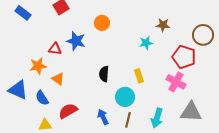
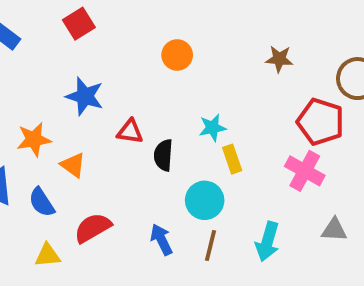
orange circle: (102, 23) -> (177, 55), moved
blue star: (76, 41) -> (85, 96), moved
cyan star: (146, 43) -> (212, 128), moved
red triangle: (55, 49) -> (130, 132), moved
gray triangle: (191, 112) -> (334, 230), size x0.6

